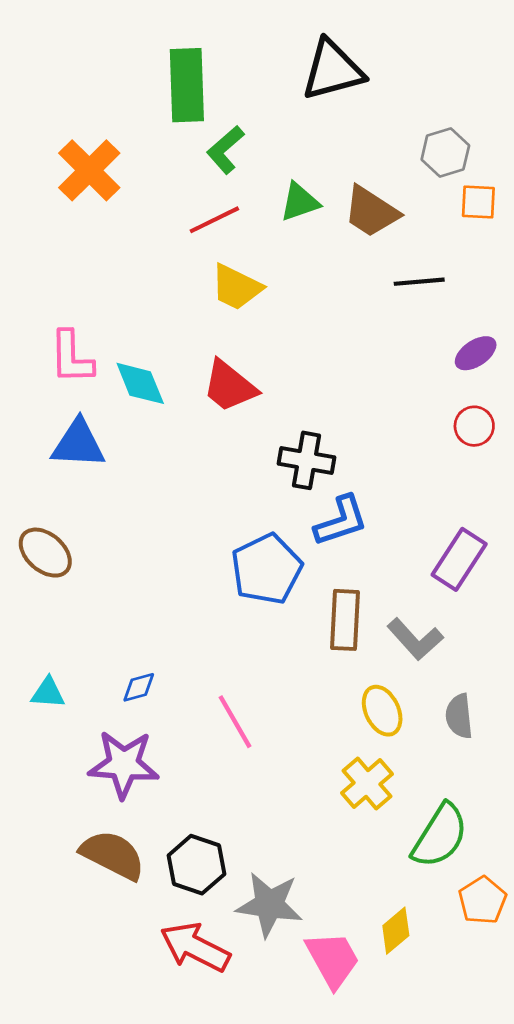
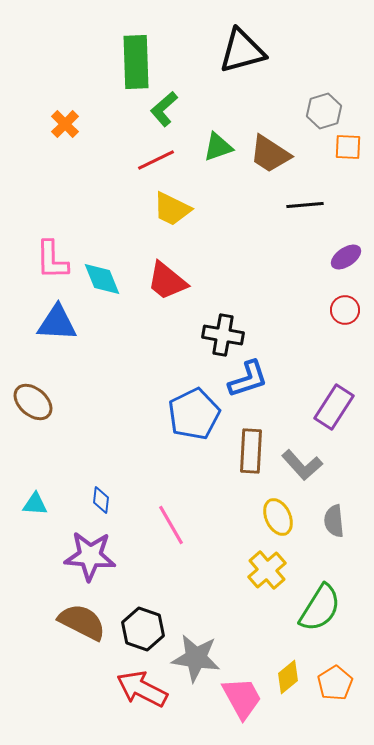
orange cross: (89, 170) -> (65, 124), size x0.6
blue diamond: (139, 687) -> (101, 500), turned -68
orange pentagon: (482, 900) -> (335, 683), moved

